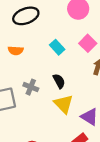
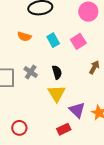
pink square: (88, 43) -> (78, 41), moved
cyan rectangle: (57, 47) -> (53, 40), moved

